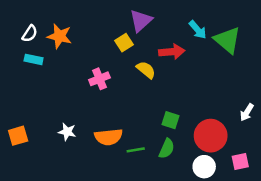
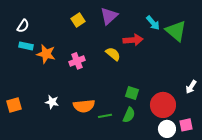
orange star: (59, 36) -> (46, 54), moved
yellow square: (124, 43) -> (78, 20), moved
white circle: (204, 167) -> (167, 129), moved

